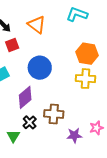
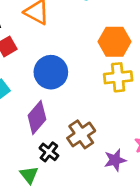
brown cross: (54, 114) -> (81, 134), turned -30

